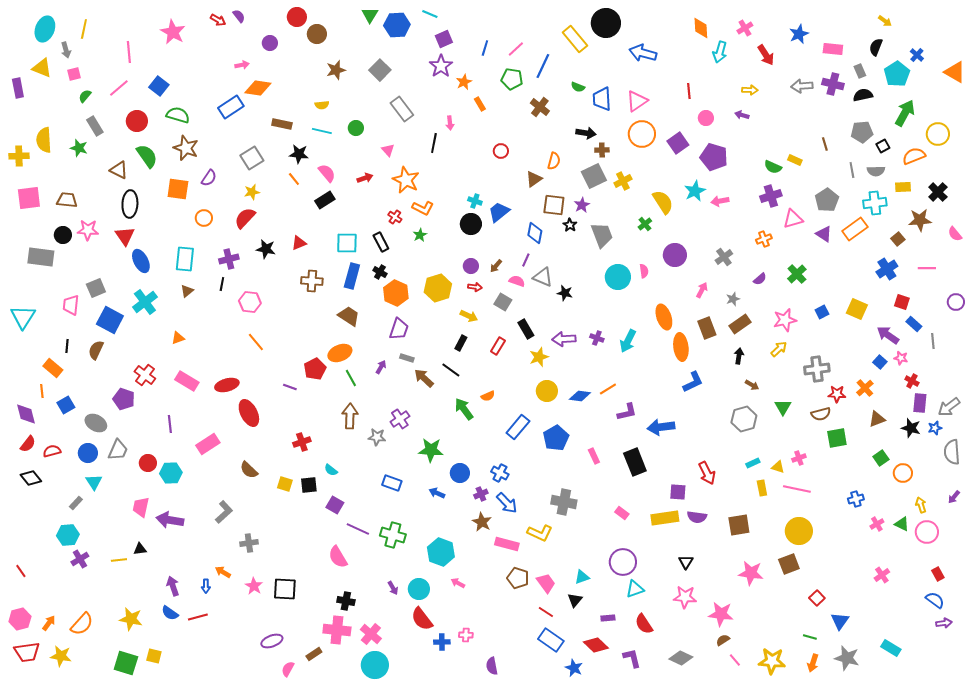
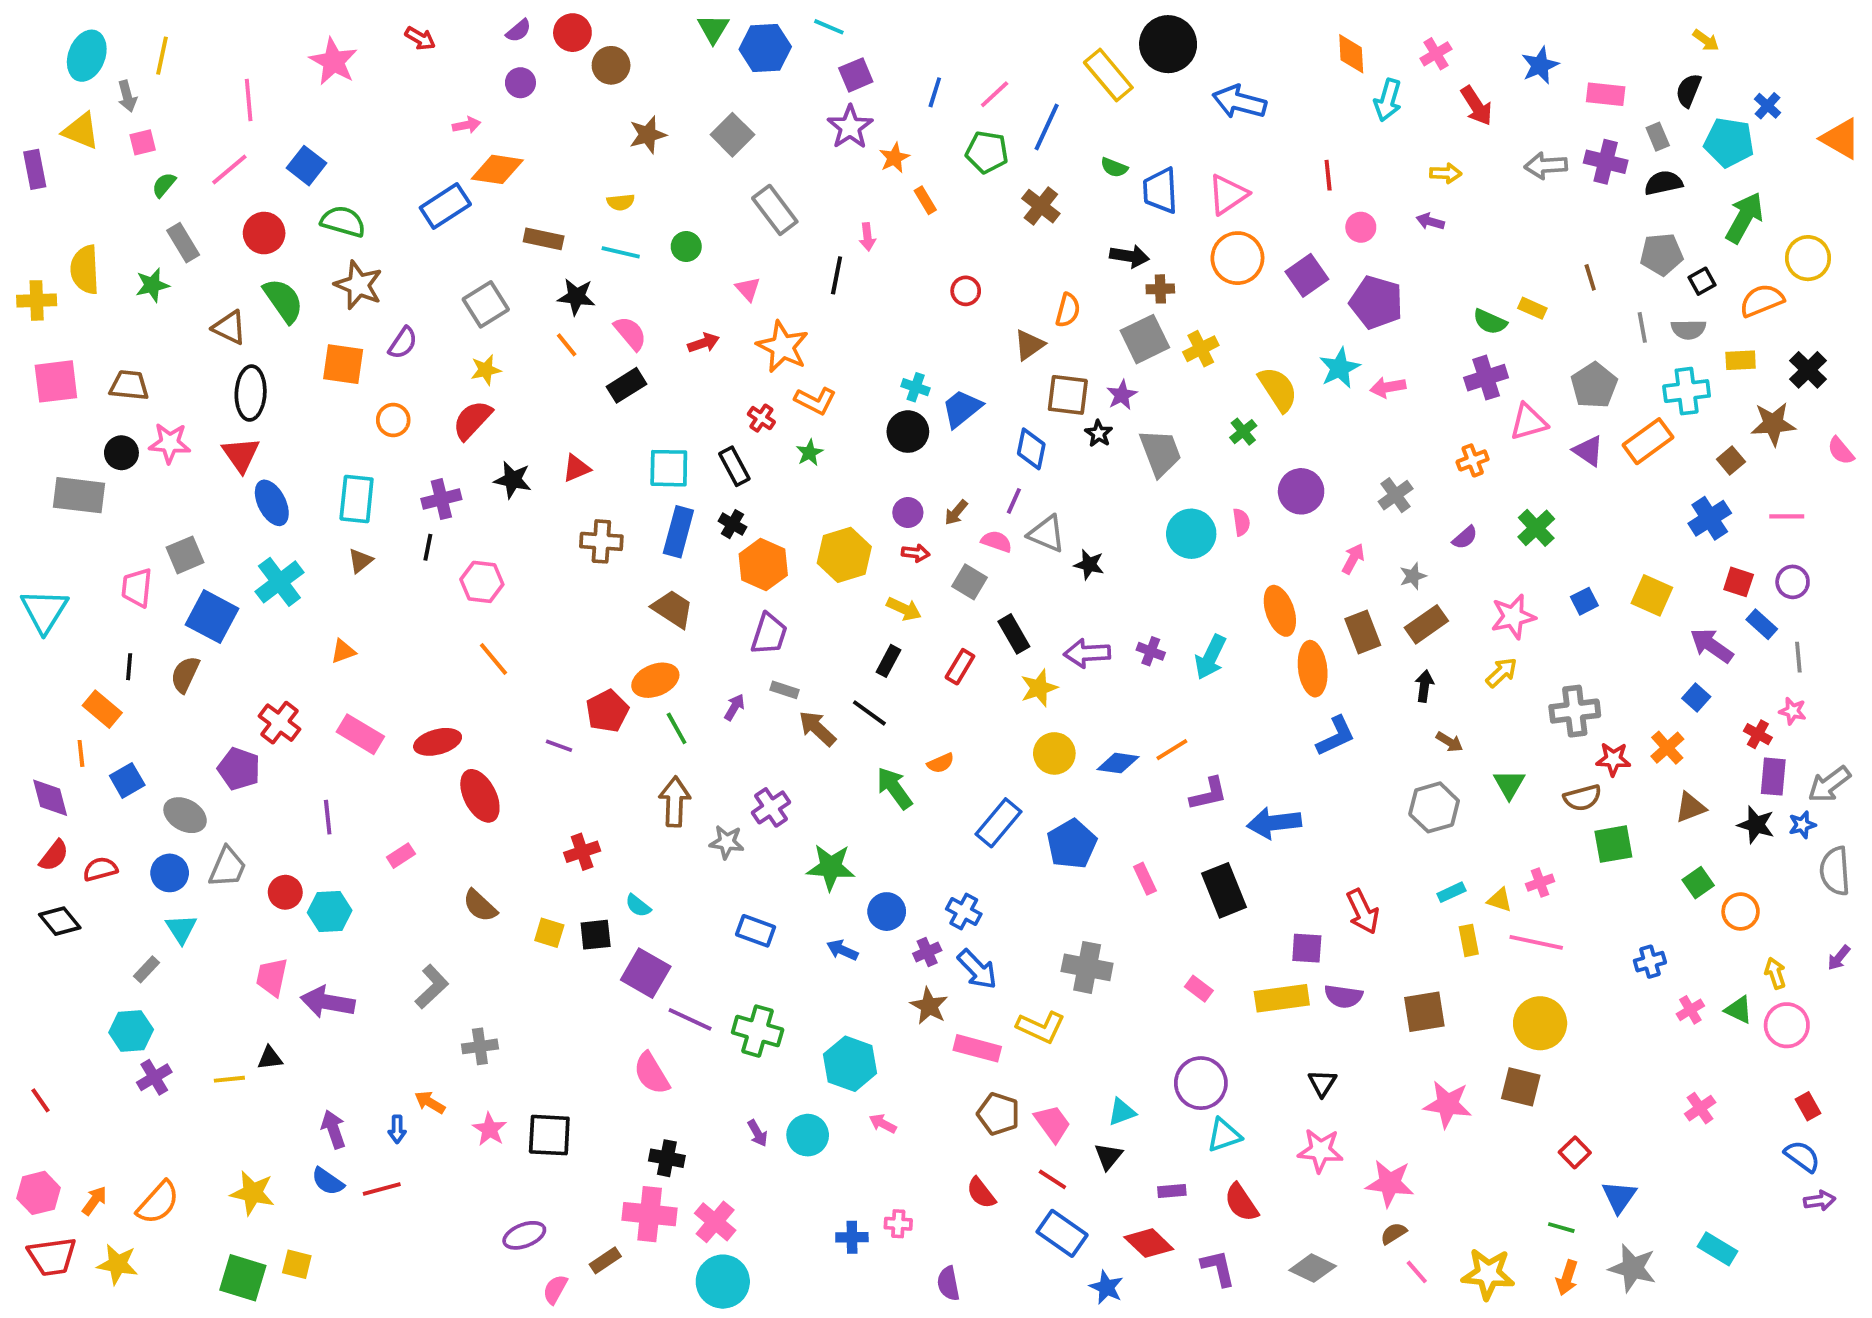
purple semicircle: (239, 16) -> (519, 31), moved, turned 88
cyan pentagon: (897, 74) -> (1729, 142), turned -30
green star: (79, 148) -> (152, 285), turned -30
purple circle: (956, 302) -> (1793, 582), moved
pink star: (901, 358) -> (1793, 711), moved
pink rectangle: (208, 444) -> (401, 856), size x0.6
purple square: (335, 505) -> (646, 973), size x1.4
brown square: (789, 564) -> (1521, 1087), turned 35
red semicircle: (422, 619) -> (981, 1193), moved, size x0.7

